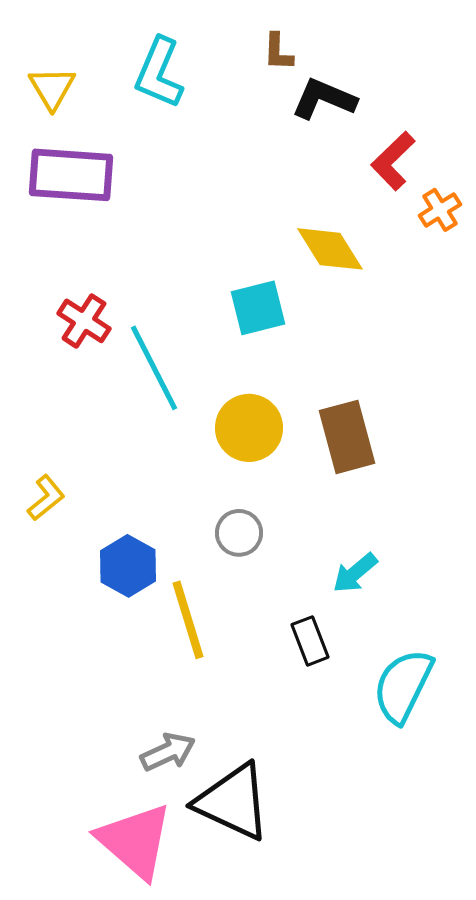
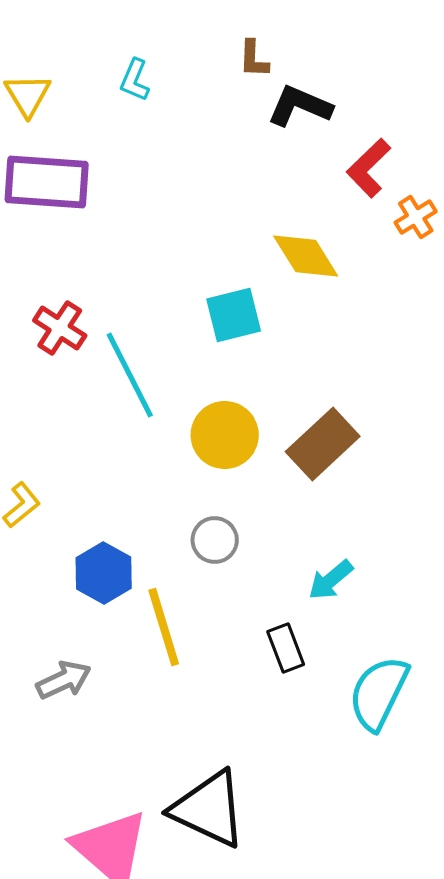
cyan L-shape: (159, 73) -> (135, 80), size x0.6
brown rectangle: (347, 437) -> (323, 444), turned 62
gray arrow: (168, 752) -> (64, 680), moved

